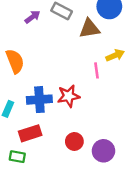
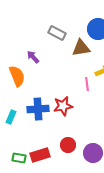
purple arrow: (32, 17) -> (33, 57), moved, turned -96
red rectangle: (30, 133) -> (40, 155), moved

